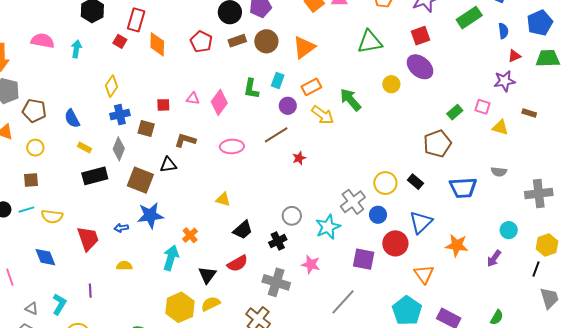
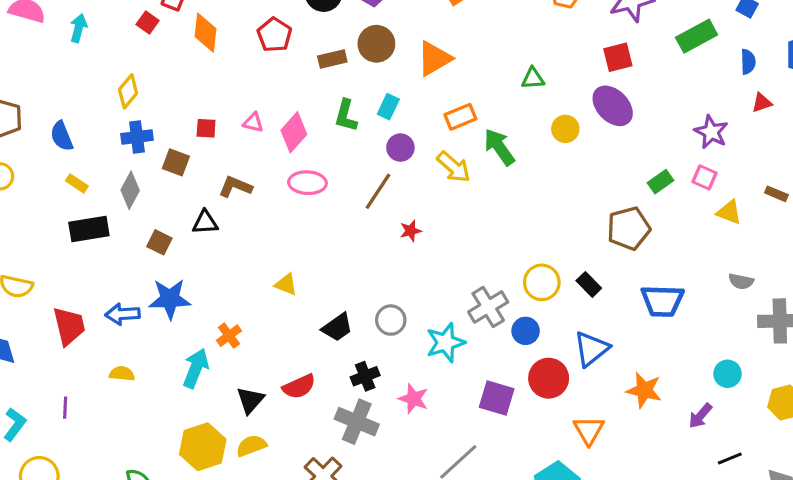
brown rectangle: (237, 41) -> (332, 59), moved
green triangle: (370, 42) -> (533, 78), moved, size x0.6
purple star: (504, 81) -> (711, 132), moved, turned 30
orange rectangle: (311, 87) -> (460, 117), moved
brown line: (276, 135) -> (378, 191), turned -30
pink ellipse: (232, 146) -> (307, 183), moved
gray semicircle: (499, 172) -> (741, 281), moved
brown square: (140, 180) -> (159, 242), size x0.6
blue arrow: (121, 228) -> (123, 314), size x1.5
black trapezoid: (243, 230) -> (337, 327), moved
black cross: (278, 241) -> (365, 376), moved
black line: (536, 269) -> (730, 459), moved, turned 42

